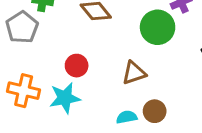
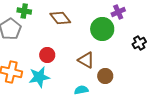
brown triangle: (134, 73) -> (86, 60), turned 48
brown circle: (155, 111) -> (105, 76), moved

